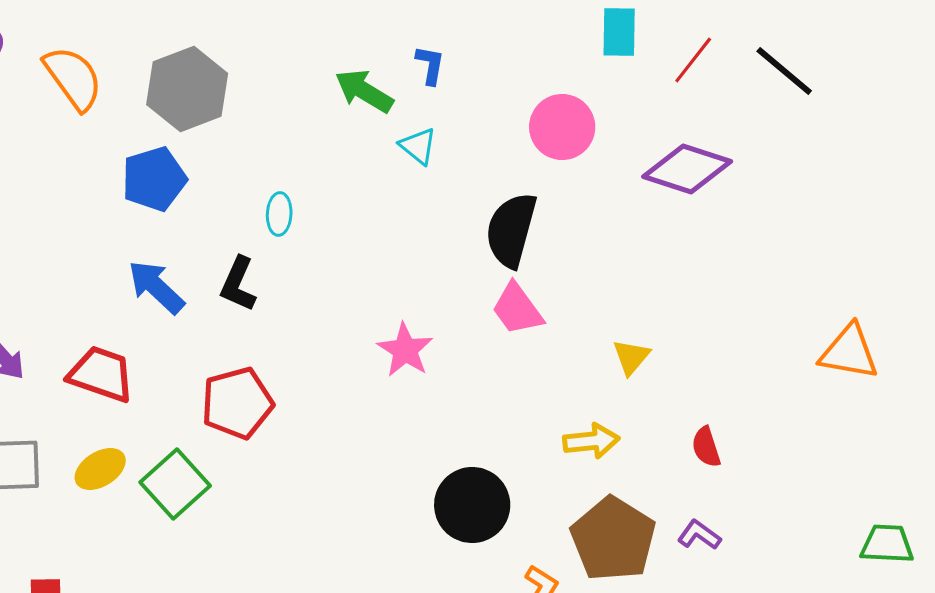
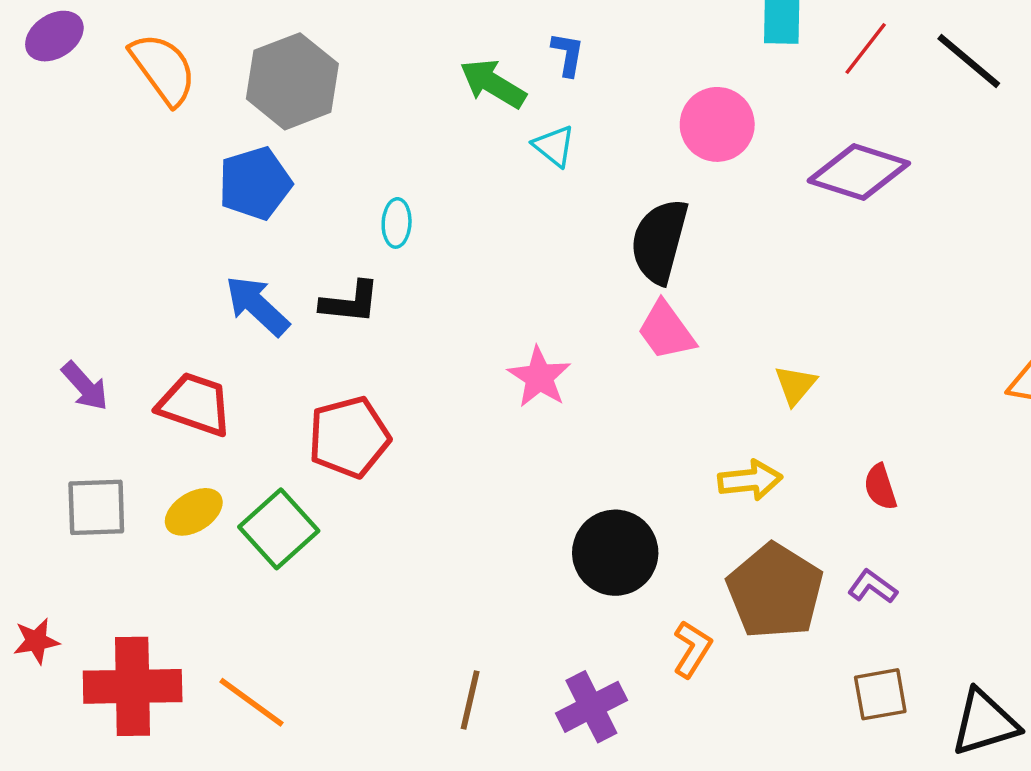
black L-shape: (238, 284) -> (350, 302), turned -108

